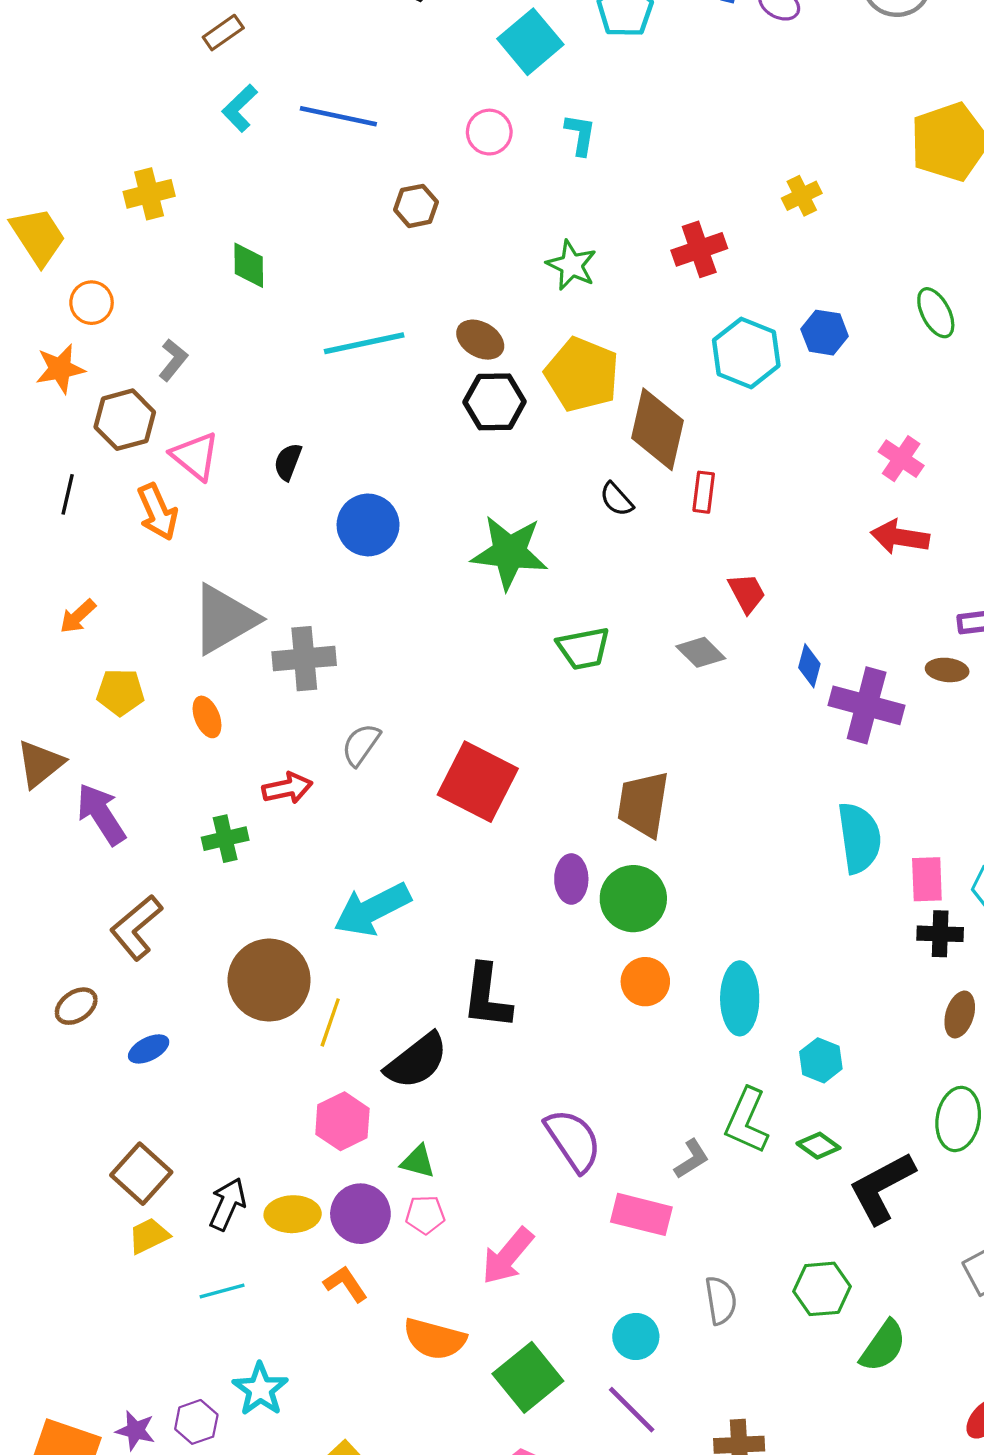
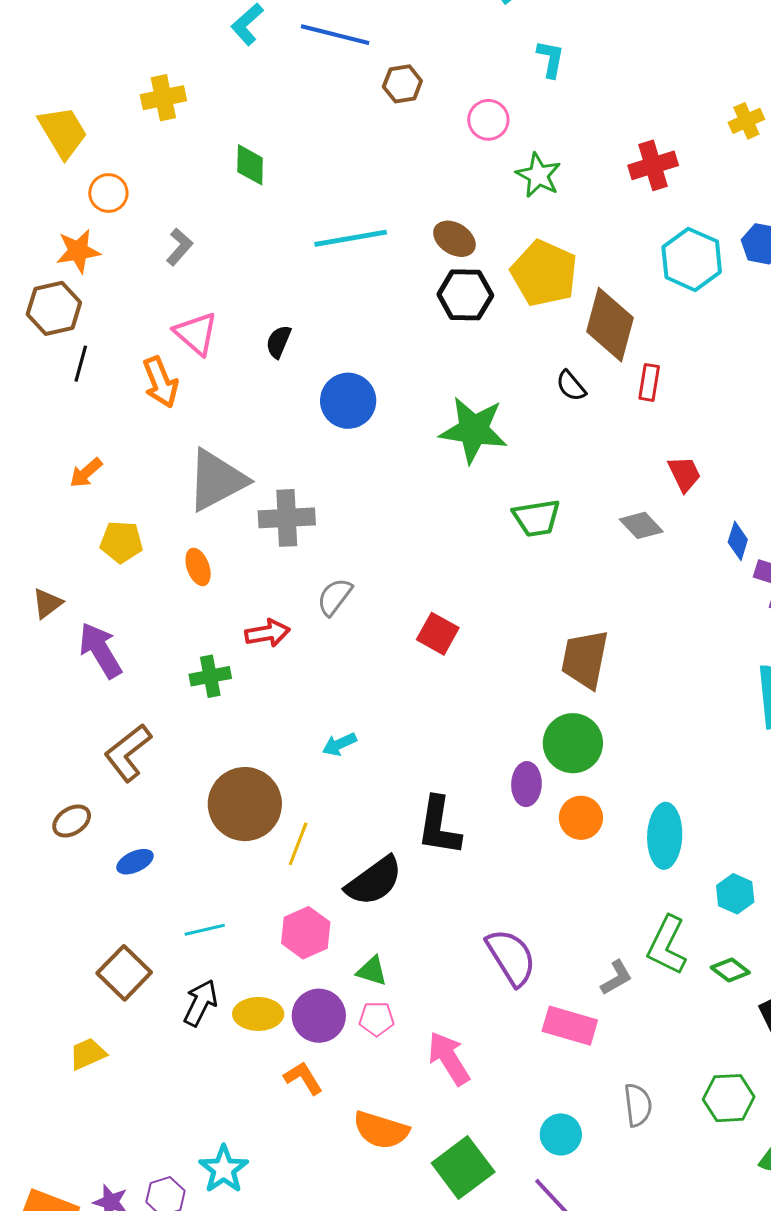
pink circle: (489, 132) -> (488, 120), moved
brown hexagon: (416, 206) -> (402, 84), moved
brown hexagon: (125, 420) -> (54, 308), moved
brown triangle: (40, 764) -> (47, 603), size x0.7
red square: (478, 782) -> (438, 634), size x0.6
purple ellipse: (571, 879) -> (526, 784), moved
cyan arrow: (372, 909) -> (339, 744), size x0.5
yellow trapezoid: (149, 1236) -> (88, 1054), moved
pink arrow: (508, 1256) -> (449, 1058), turned 106
cyan line: (222, 1291) -> (205, 930), moved

